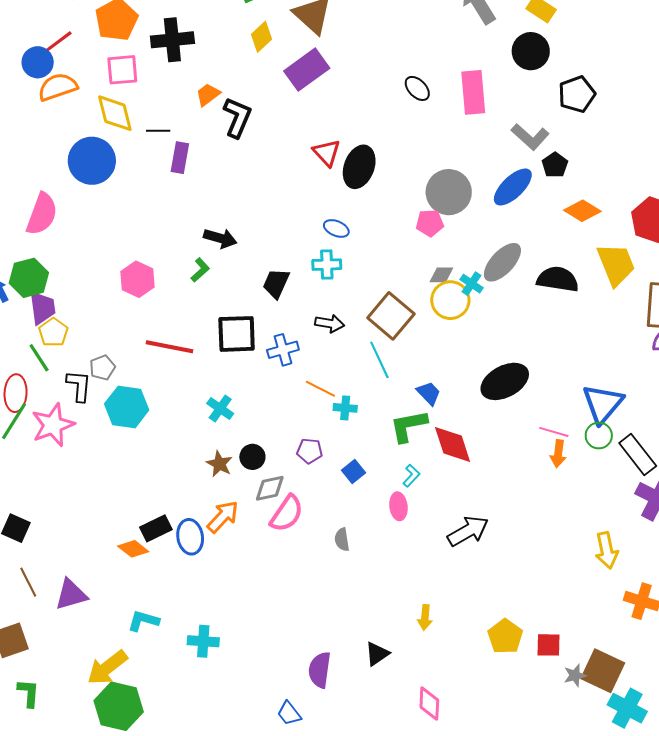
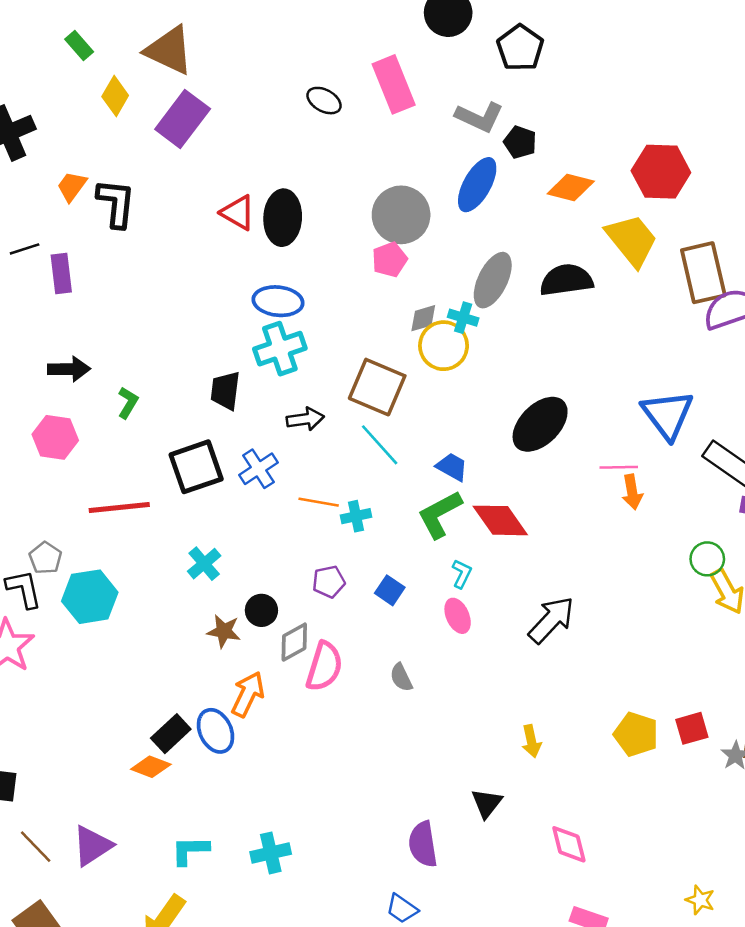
blue ellipse: (336, 228) -> (278, 301), size x1.5
black arrow: (220, 238) -> (69, 369), moved
cyan cross: (327, 265) -> (280, 349), size x1.4
cyan cross: (220, 409) -> (204, 564), turned 32
green circle: (599, 436) -> (707, 559), moved

